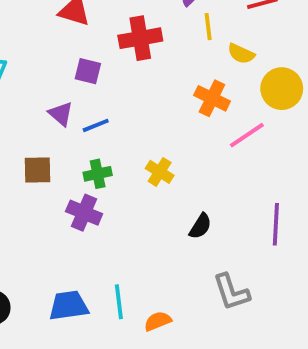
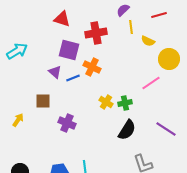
purple square: (88, 71) -> (69, 50), size x1.5
orange cross: (212, 98) -> (92, 67), moved
green cross: (98, 174) -> (125, 103), moved
purple line: (276, 224) -> (166, 129), turned -60
black semicircle: (200, 226) -> (127, 130), size x1.5

